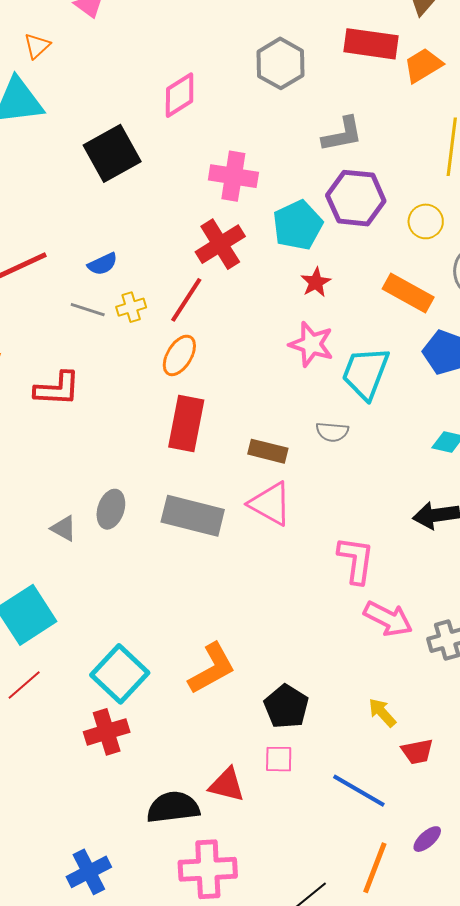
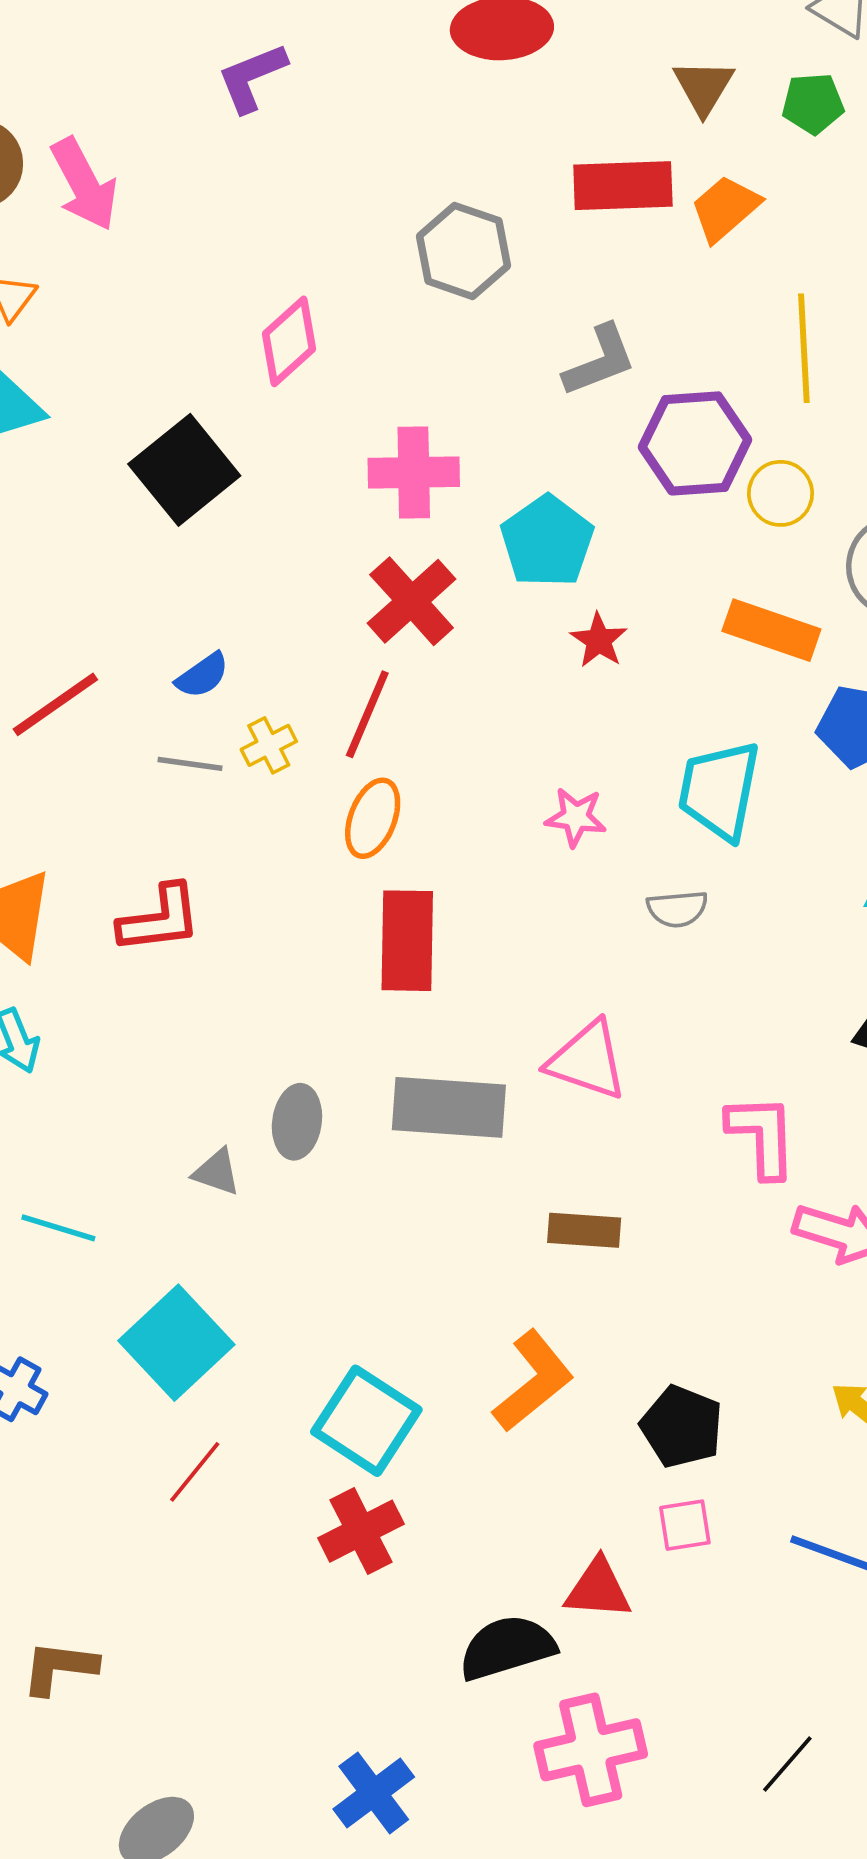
purple hexagon: (356, 198) -> (695, 443), moved
pink star: (311, 344) -> (576, 817), moved, size x0.7
brown rectangle: (268, 451) -> (584, 1230), moved

